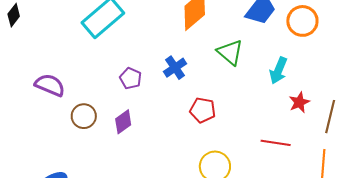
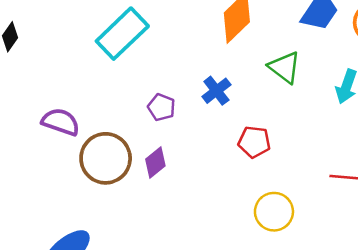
brown circle: (84, 116) -> (106, 158), size x1.6

